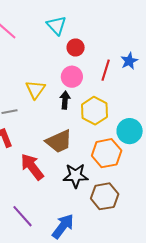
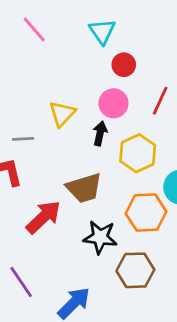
red arrow: (32, 167) -> (43, 217), turned 76

